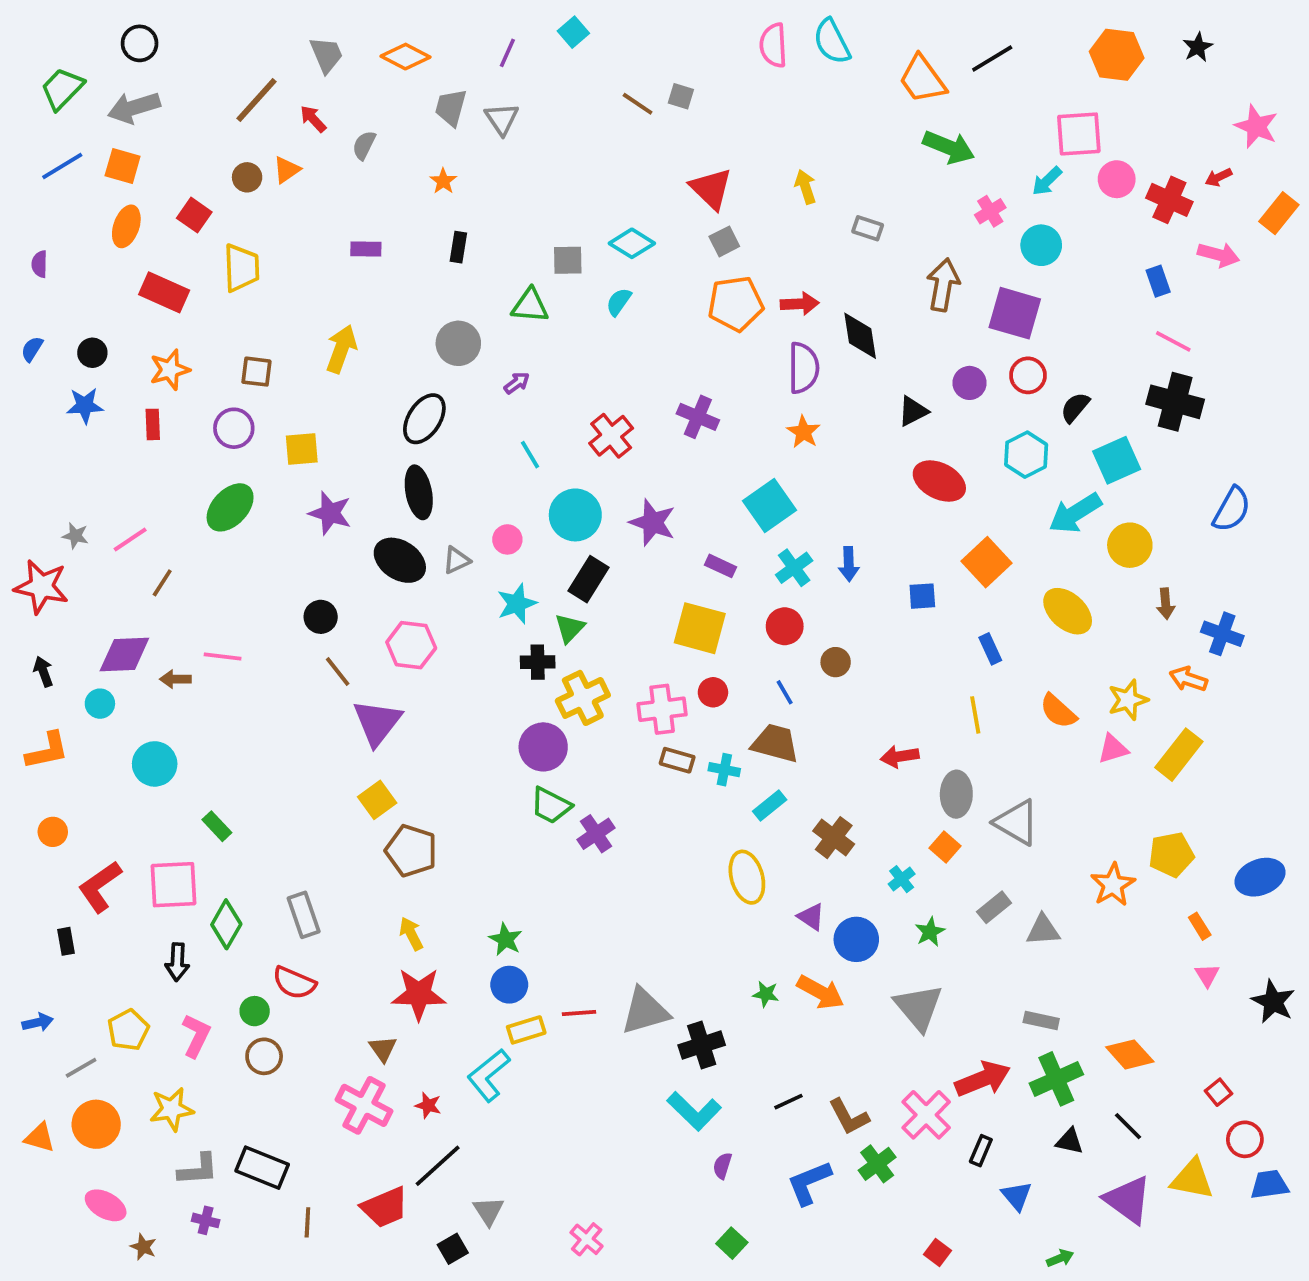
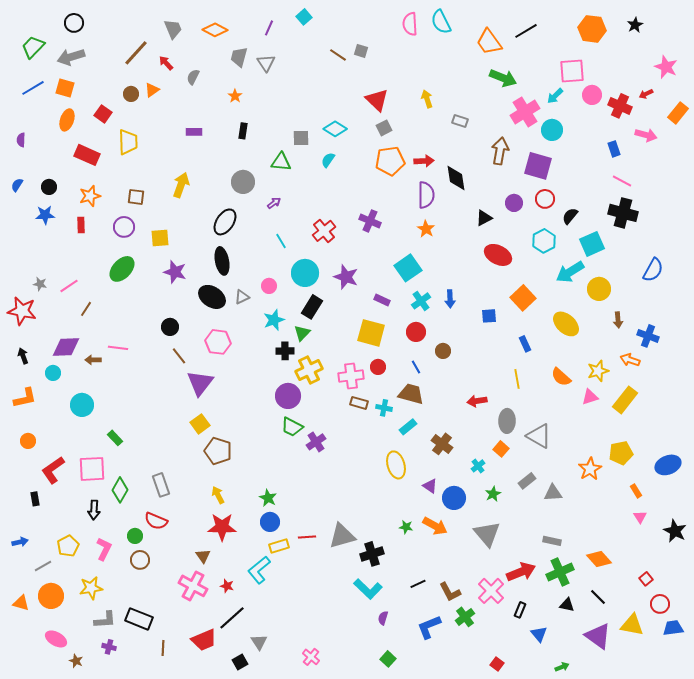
pink cross: (990, 211) -> (525, 112), size x1.8

